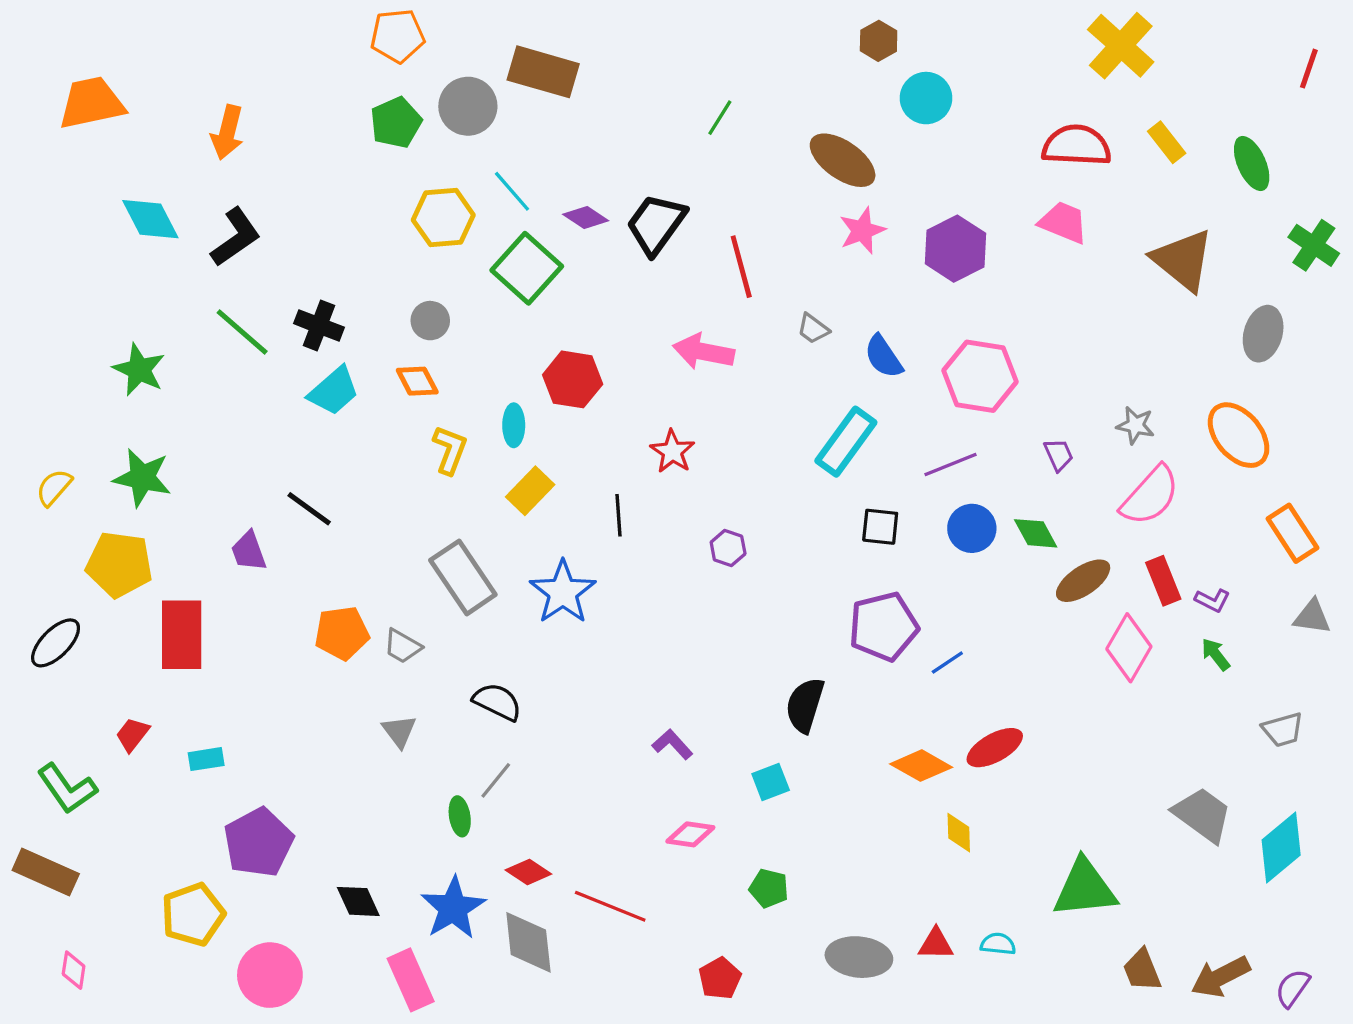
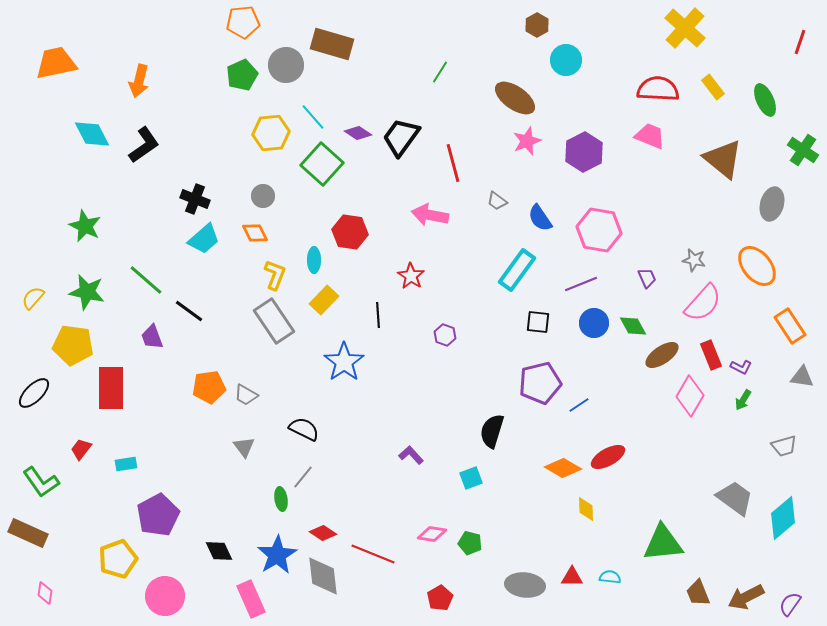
green line: (242, 332) -> (146, 280), moved
gray rectangle: (463, 577) -> (274, 321), moved
green arrow: (1216, 654) -> (743, 400), turned -110
pink diamond: (690, 834) -> (432, 534), moved

